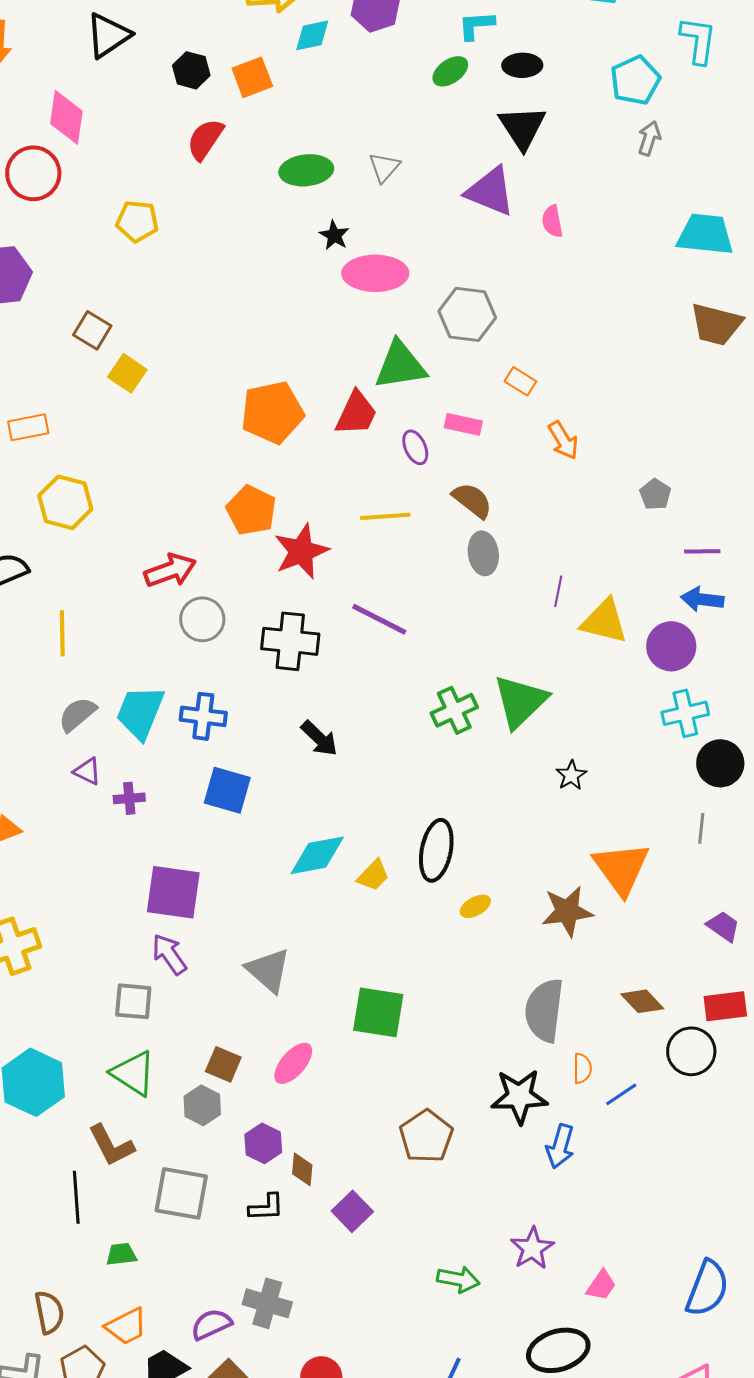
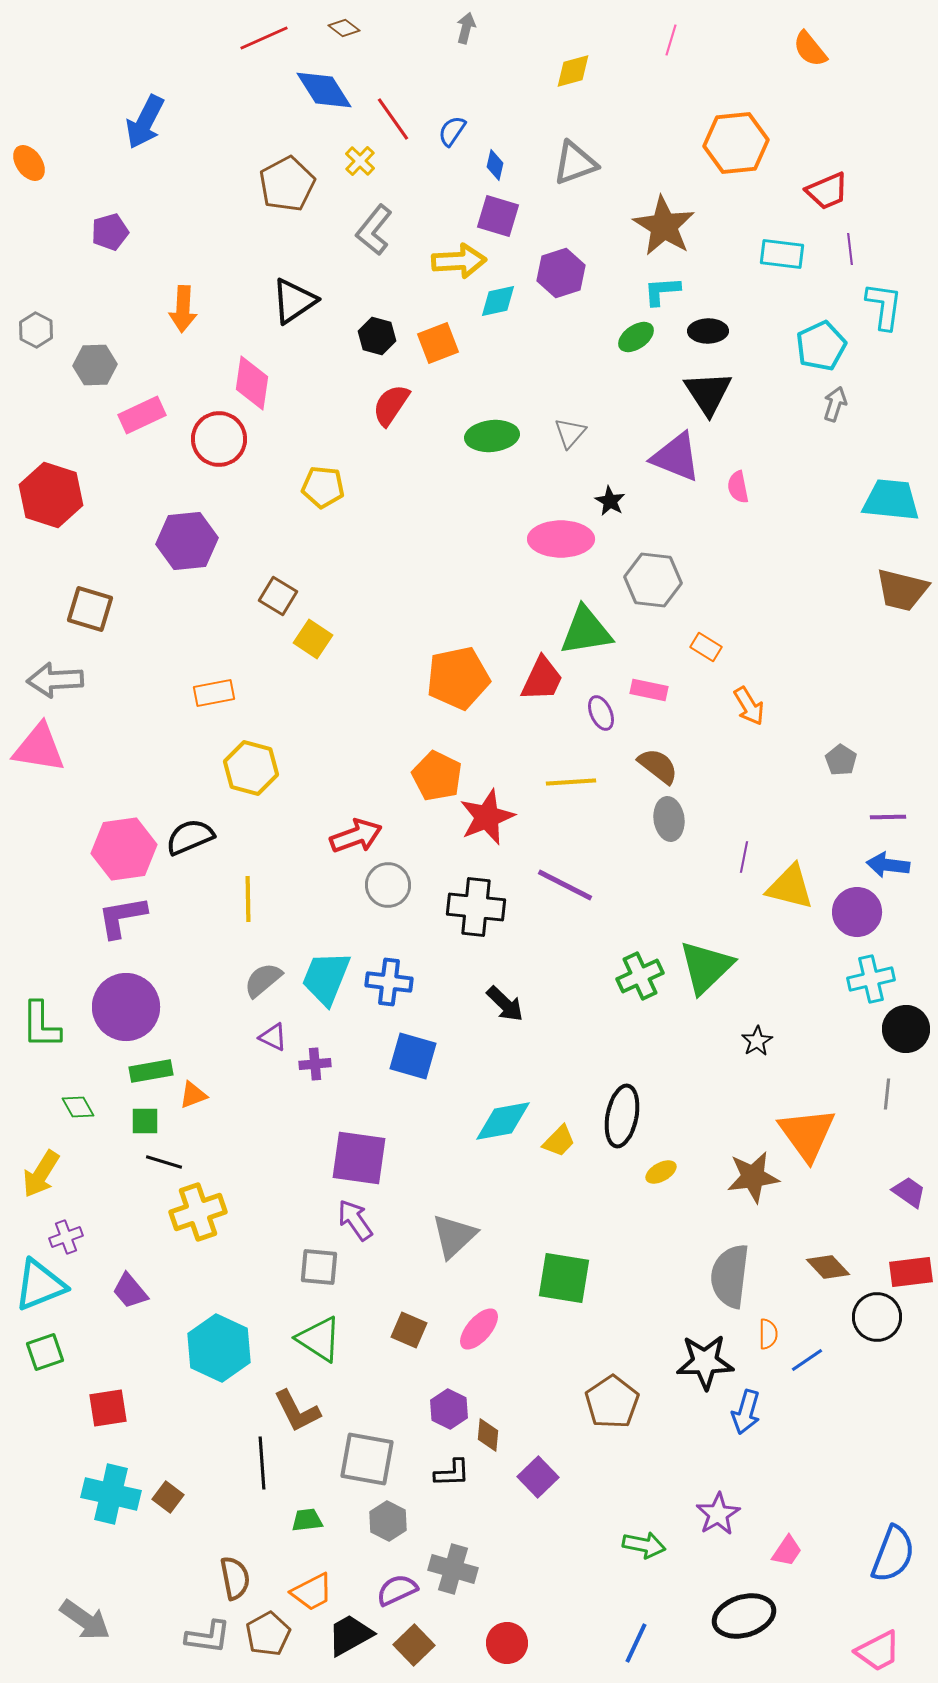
black star: (334, 235) -> (610, 501), moved
gray triangle: (268, 970) -> (454, 1236), turned 36
gray hexagon: (202, 1105) -> (388, 1521), moved

